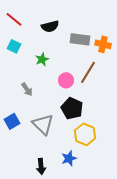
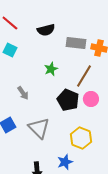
green star: (42, 59) -> (51, 69), moved
pink circle: (66, 80) -> (91, 99), moved
black pentagon: (72, 108) -> (68, 100), moved

